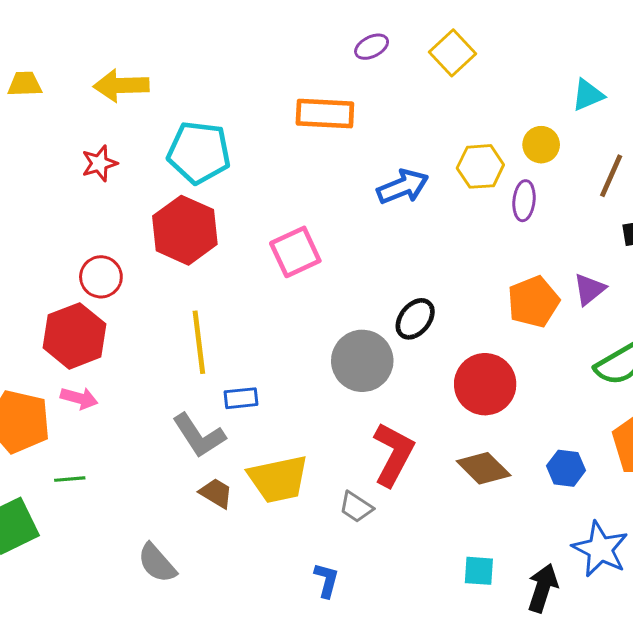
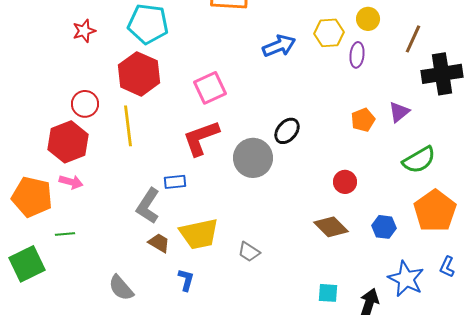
orange pentagon: (533, 302) -> (363, 120), size x0.7
yellow line: (199, 342) -> (128, 126), moved
red circle: (485, 384) -> (345, 182), moved, size x0.6
gray L-shape: (199, 436) -> (148, 206), turned 66
red L-shape: (393, 454) -> (201, 138), moved, turned -138
blue L-shape: (326, 580) -> (186, 280), moved

